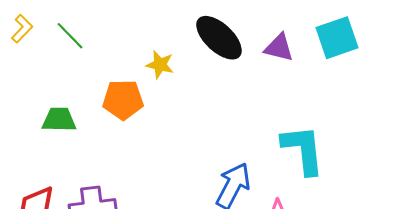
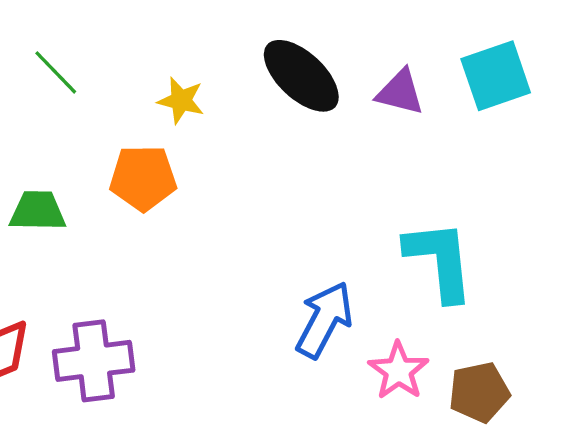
yellow star: (160, 65) -> (181, 101), moved

